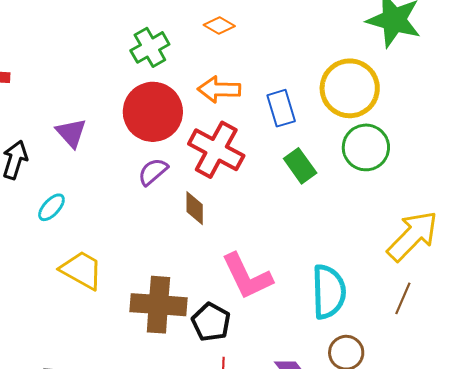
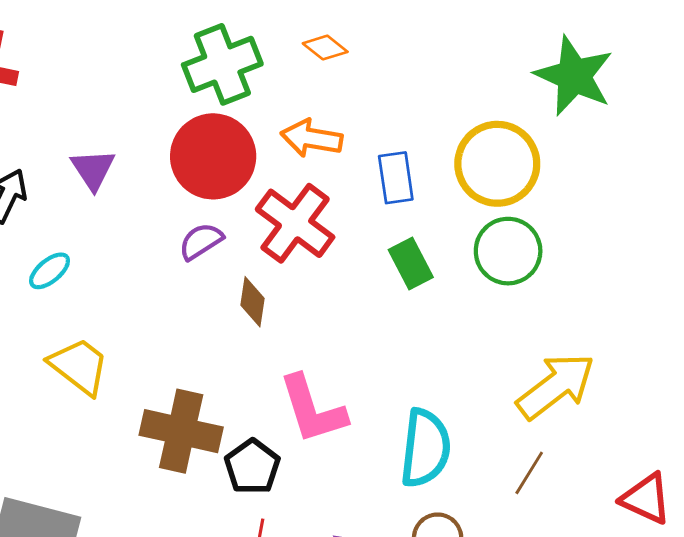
green cross: (150, 47) -> (222, 64), size x1.4

